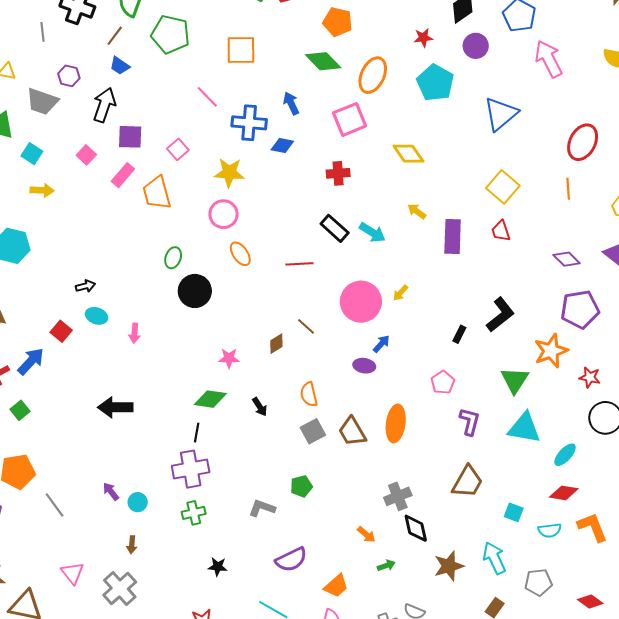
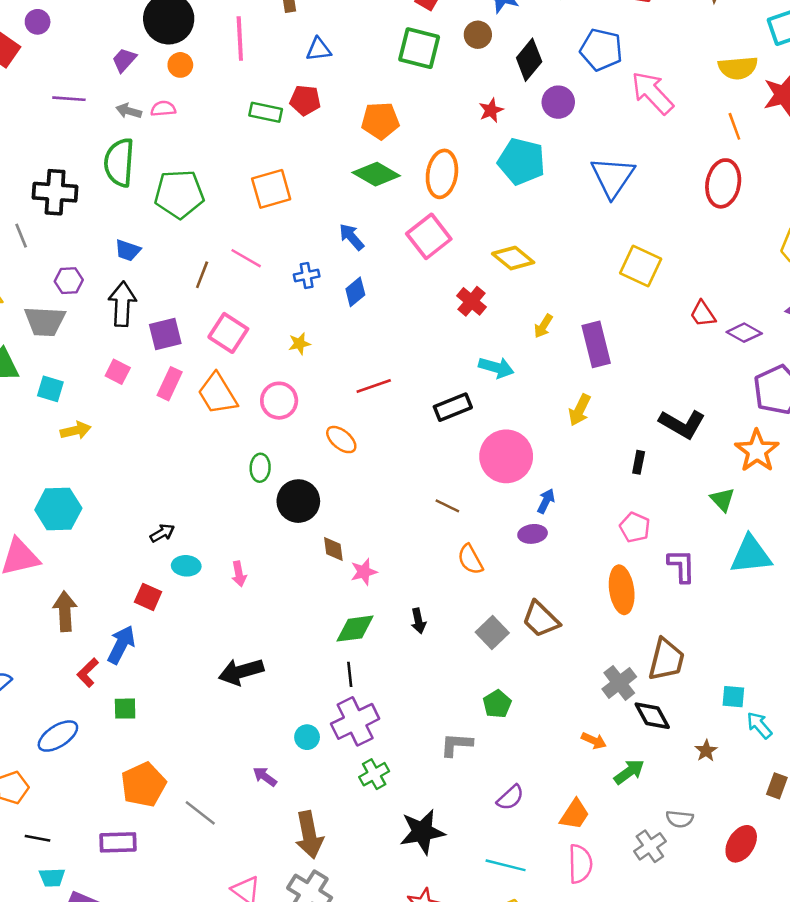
brown line: (115, 36) -> (202, 275), moved
blue cross: (249, 123) -> (307, 275), size x0.6
blue diamond: (282, 146) -> (355, 292), turned -35
pink square: (178, 149) -> (228, 333), size x1.4
yellow star: (229, 173) -> (299, 344), size x0.6
red cross: (338, 173) -> (471, 301), moved, turned -30
orange line: (568, 189) -> (734, 126), moved
yellow arrow: (417, 211) -> (543, 326), turned -78
pink circle: (224, 214) -> (279, 401), moved
black rectangle: (335, 228) -> (453, 407), moved, turned -48
red trapezoid: (501, 231) -> (703, 314), moved
red line: (299, 264) -> (374, 386), moved
yellow arrow: (400, 293) -> (580, 410), moved, size x1.4
black L-shape: (500, 315) -> (682, 424), turned 84
brown diamond: (276, 344) -> (333, 549), moved, turned -50
green triangle: (515, 380) -> (722, 499), size x0.7
orange semicircle: (309, 394) -> (470, 559), moved
black arrow: (260, 407) -> (418, 621), turned 36
green square: (20, 410) -> (125, 709), turned -36
orange ellipse: (396, 423) -> (622, 590), moved
brown trapezoid: (467, 482) -> (666, 660), moved
cyan circle: (138, 502) -> (307, 737), moved
cyan square: (514, 512) -> (733, 697), moved
brown arrow: (132, 545) -> (309, 835), size x2.0
cyan arrow: (494, 558) -> (759, 725), size x0.7
purple semicircle: (291, 560) -> (510, 798), size x0.7
green arrow: (386, 566) -> (629, 772), size x1.4
brown star: (449, 566) -> (706, 751), size x0.6
black star: (218, 567) -> (422, 832), size x1.8

